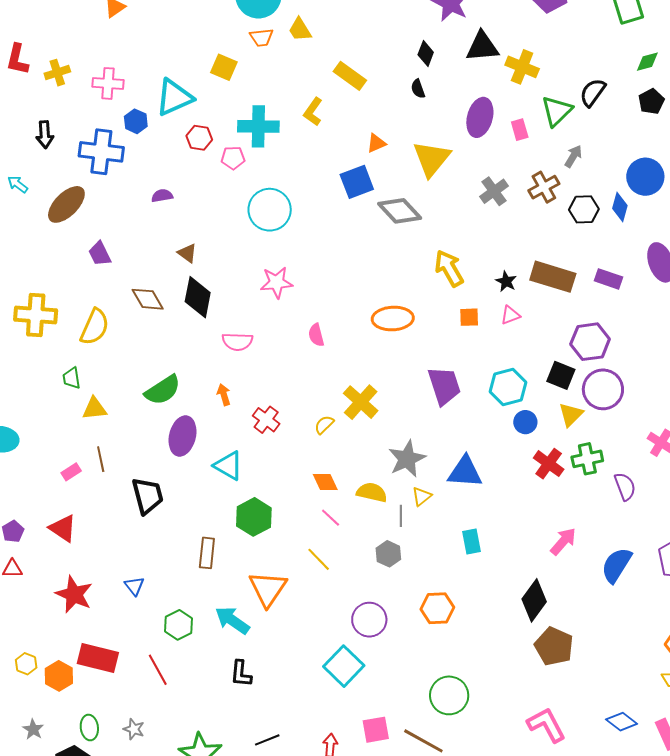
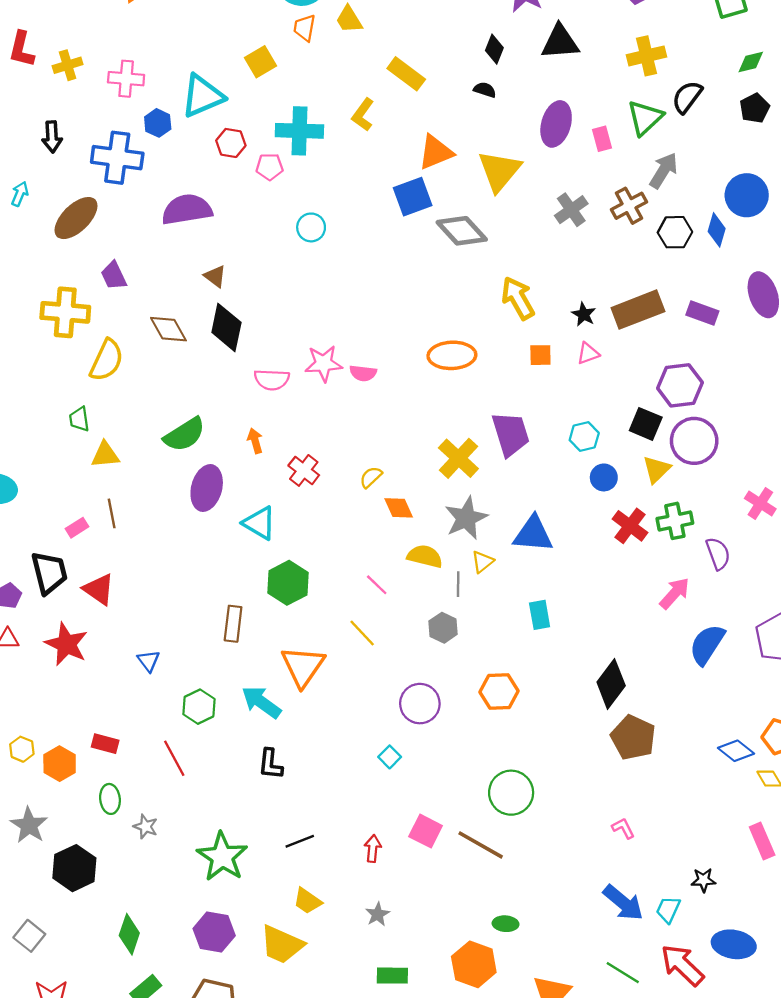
orange trapezoid: (262, 37) -> (305, 28), turned 105
yellow square: (224, 67) -> (260, 62), turned 36
yellow cross: (522, 67) -> (647, 56), moved, turned -36
black semicircle: (418, 89) -> (485, 90), turned 126
orange triangle: (376, 143) -> (436, 152), size x1.6
gray arrow: (573, 156) -> (664, 170), size x1.4
cyan arrow: (18, 184) -> (20, 194), turned 75
purple semicircle: (162, 196) -> (187, 209), size x2.0
cyan circle: (270, 210) -> (311, 227), size x0.6
brown rectangle: (553, 277) -> (638, 310), turned -39
pink star: (276, 282) -> (324, 363), moved
yellow cross: (36, 315) -> (65, 312), moved
pink semicircle: (316, 335) -> (363, 373), turned -70
cyan hexagon: (508, 387) -> (584, 436), size x0.7
yellow cross: (361, 402) -> (458, 458), moved
orange diamond: (325, 482) -> (399, 508), moved
black trapezoid: (148, 496) -> (49, 573), moved
red triangle: (63, 528) -> (99, 589), moved
pink arrow: (563, 541) -> (675, 593), moved
red star: (74, 594) -> (66, 644), moved
red rectangle: (98, 658) -> (105, 744), size x0.6
cyan square: (344, 666) -> (390, 757), size x0.5
blue diamond: (622, 722) -> (736, 751), moved
pink L-shape: (546, 725) -> (623, 828), size x0.5
green ellipse: (89, 728) -> (110, 799), moved
gray star: (33, 729) -> (29, 825), size x1.5
pink square: (376, 730) -> (426, 831), turned 36

